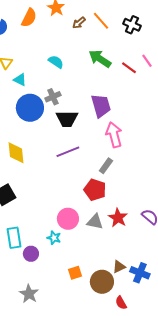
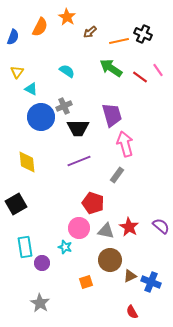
orange line: (101, 21) -> (119, 41), moved, turned -60
red pentagon: (95, 190) -> (93, 203), moved
brown circle: (102, 282) -> (110, 260), moved

